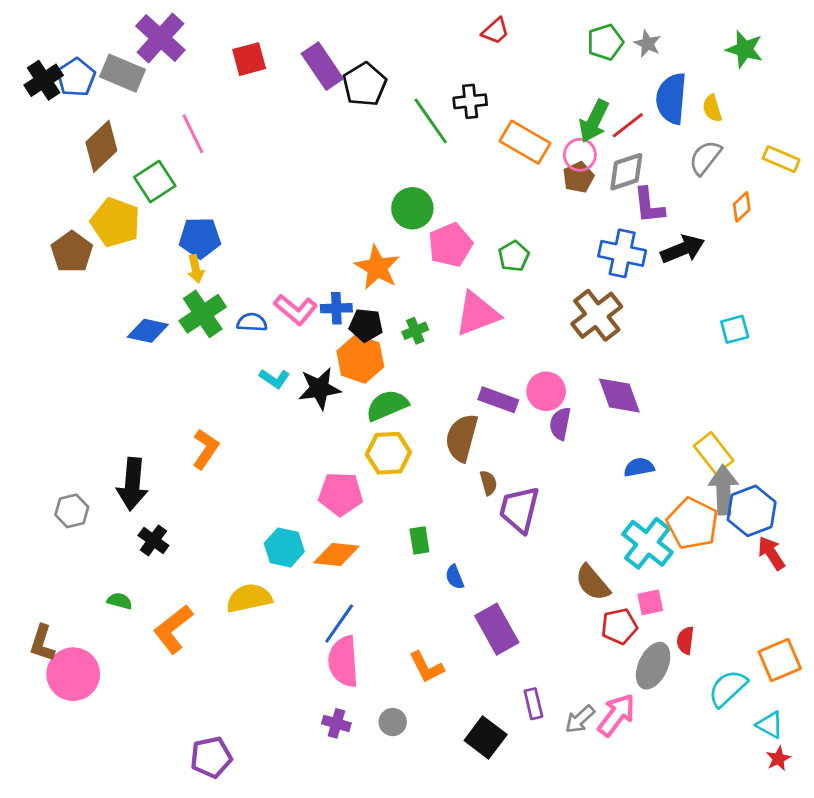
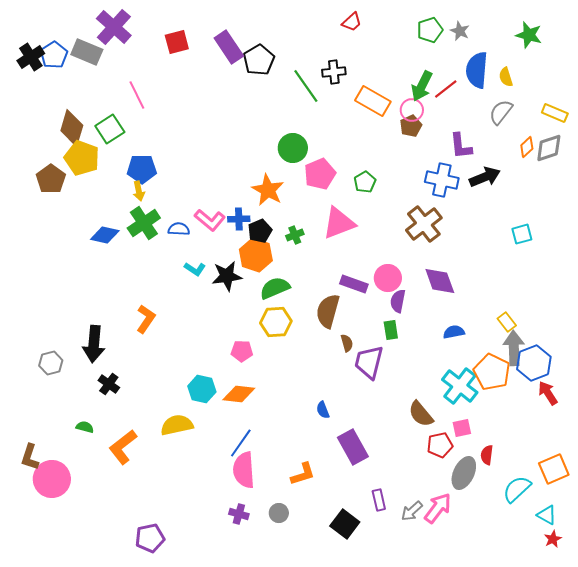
brown diamond: (101, 146) -> (72, 128), moved, turned -30
gray diamond: (626, 172) -> (549, 148), moved
black pentagon: (366, 325) -> (260, 231), turned -30
yellow rectangle: (714, 453) -> (507, 322), size x0.7
pink pentagon: (341, 494) -> (242, 351), size x0.7
green rectangle: (419, 540) -> (391, 330), moved
orange L-shape: (426, 667) -> (303, 474), turned -80

